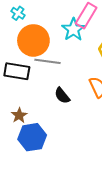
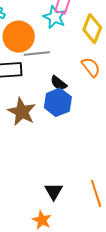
brown star: (19, 115) -> (22, 112), size x1.8
blue hexagon: (32, 137) -> (58, 102), moved

